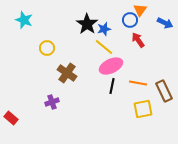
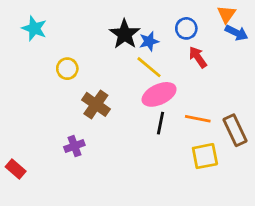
orange triangle: (140, 10) -> (226, 14), moved

